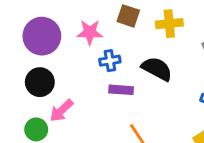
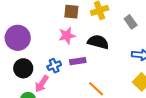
pink star: (90, 32) -> (67, 36), moved
blue cross: (110, 61) -> (54, 66), moved

